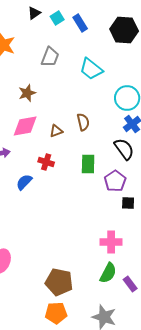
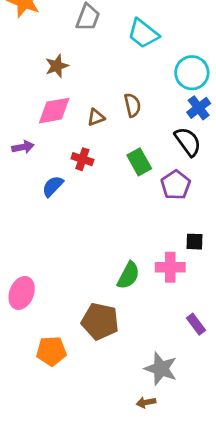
green rectangle: (88, 164) -> (139, 162), turned -30
black square: (128, 203) -> (195, 242), moved
green semicircle: (108, 273) -> (128, 275), moved
orange pentagon: (56, 313) -> (51, 351), moved

